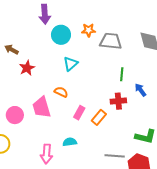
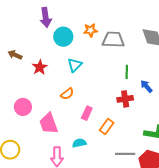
red star: (27, 68) -> (40, 67), moved
orange semicircle: (61, 92) -> (67, 94), turned 120
pink trapezoid: (42, 107) -> (49, 123), moved
pink circle: (15, 115) -> (23, 107), moved
orange rectangle: (99, 117) -> (107, 127), moved

